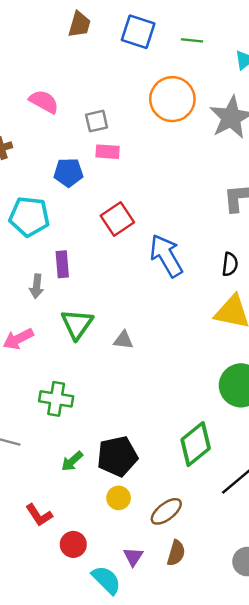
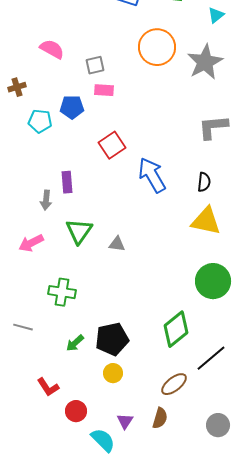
cyan pentagon: (29, 217) -> (40, 121), moved, size x0.7
brown ellipse: (166, 511) -> (174, 384), moved

